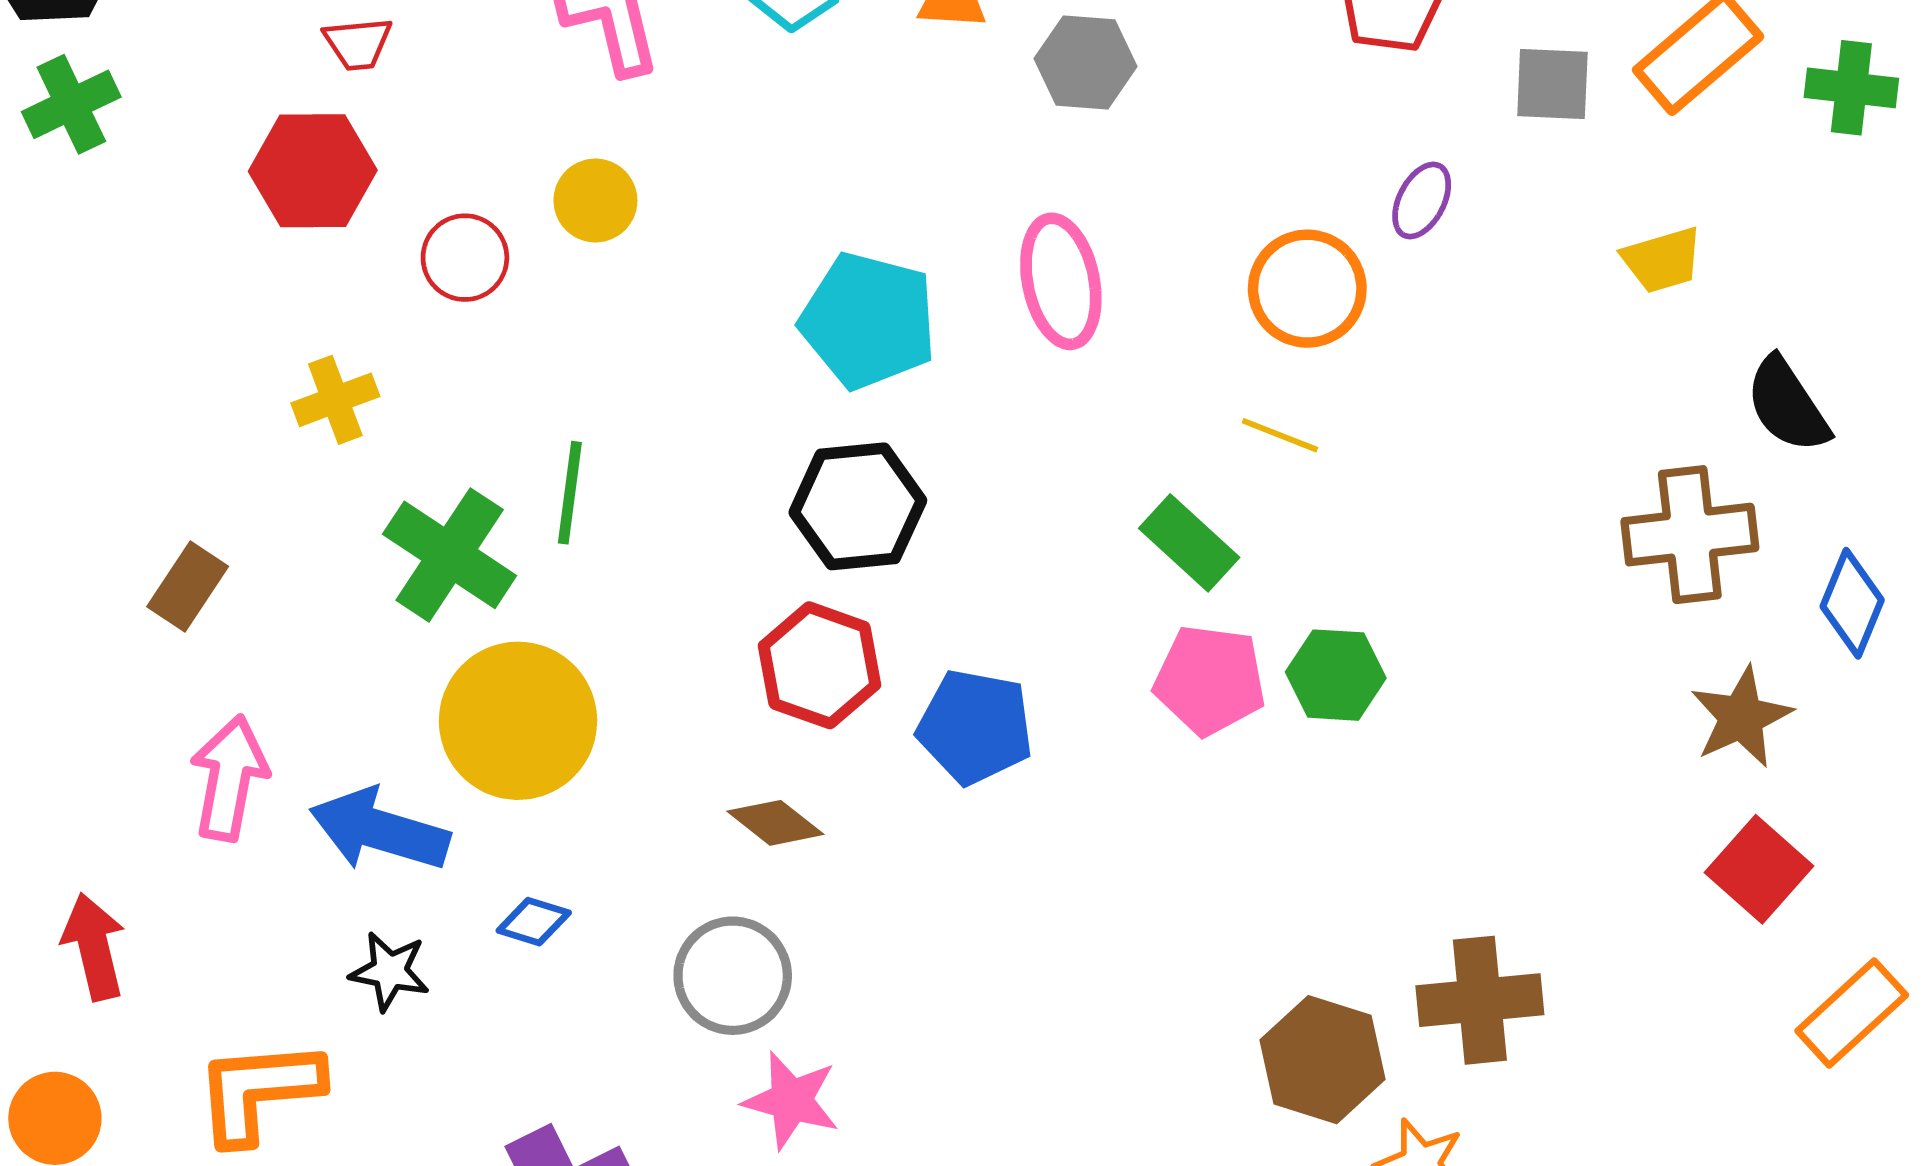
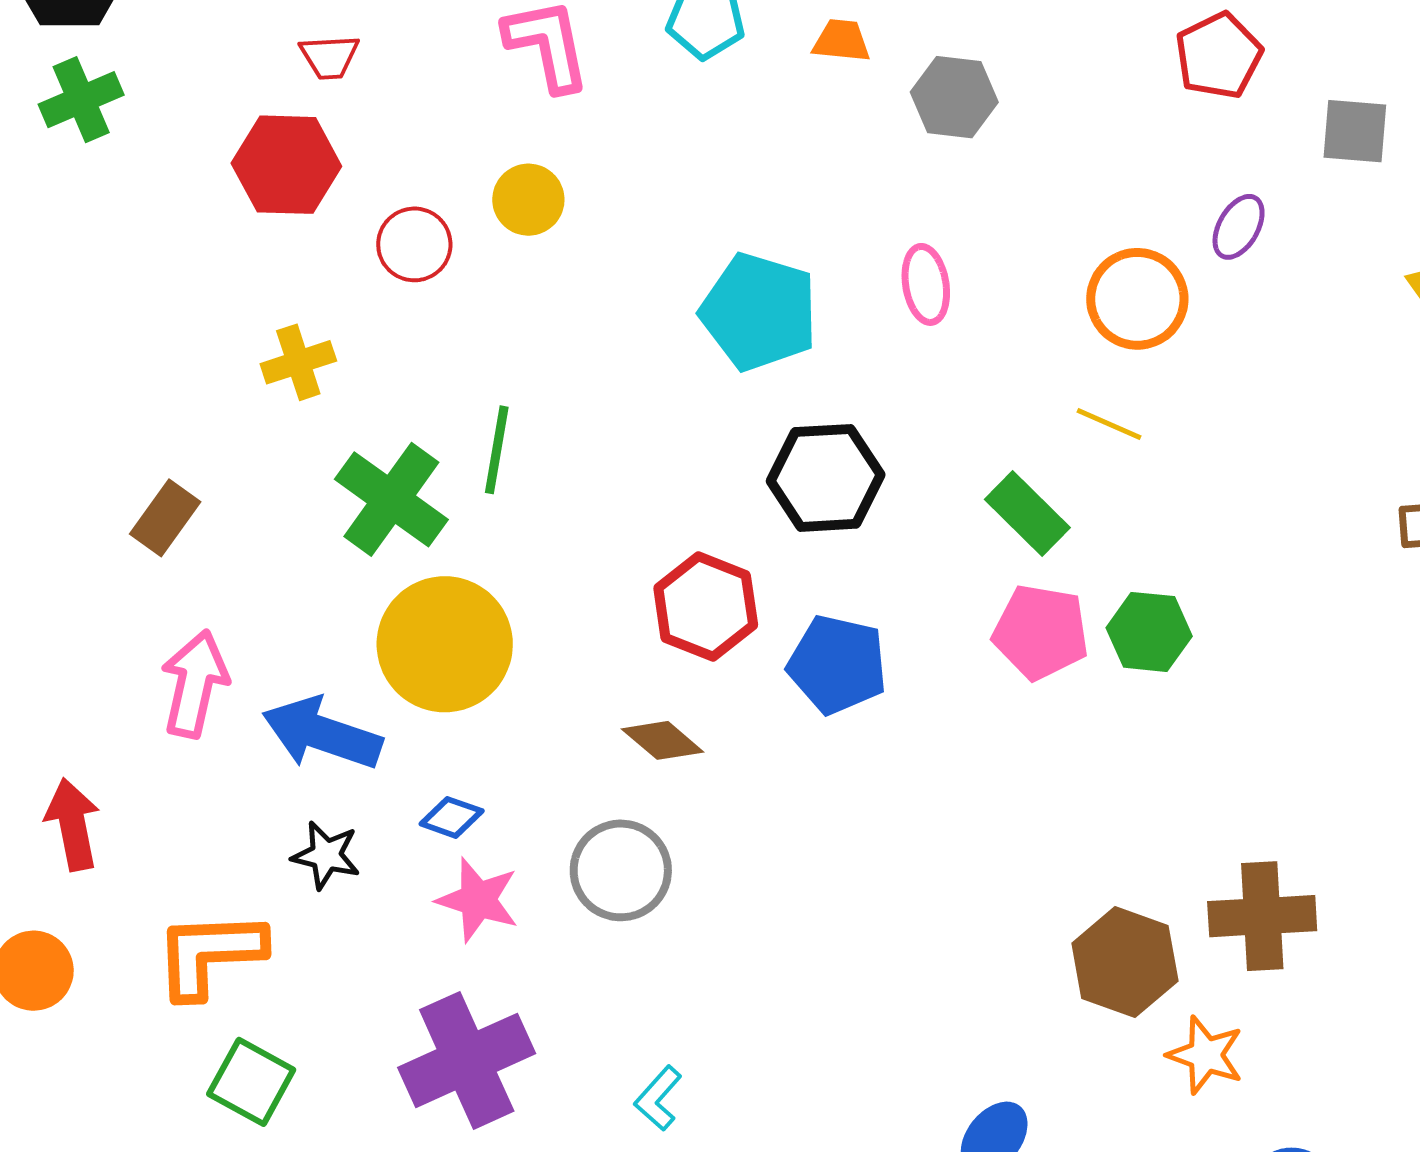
pink ellipse: (1061, 281) -> (926, 284), size x0.7
black hexagon: (858, 506) -> (826, 478), moved
pink star: (791, 1100) -> (478, 900), moved

